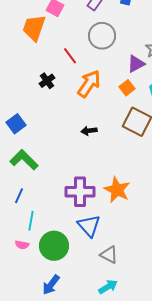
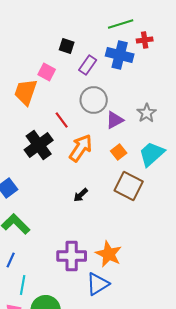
purple triangle: (136, 64) -> (115, 120), moved
black cross: (47, 81) -> (39, 145), size x1.8
black arrow: (89, 131) -> (81, 195), turned -35
blue triangle: (89, 226) -> (98, 284), moved, turned 40

